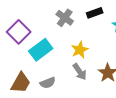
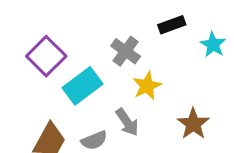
gray cross: (65, 18) -> (126, 51), moved
gray arrow: (80, 72) -> (127, 122), moved

